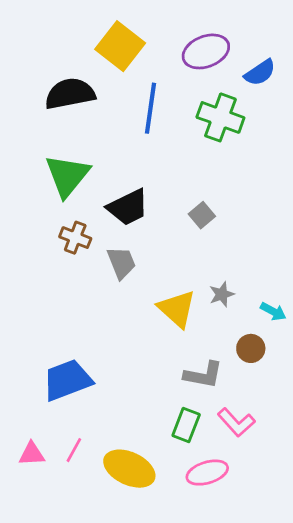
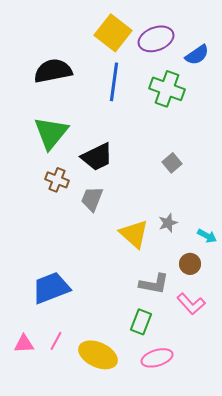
yellow square: (120, 46) -> (113, 33), moved
gray square: (202, 215) -> (172, 163), moved
gray trapezoid: (121, 263) -> (92, 199), turned -136
pink L-shape: (236, 422) -> (191, 304), moved

